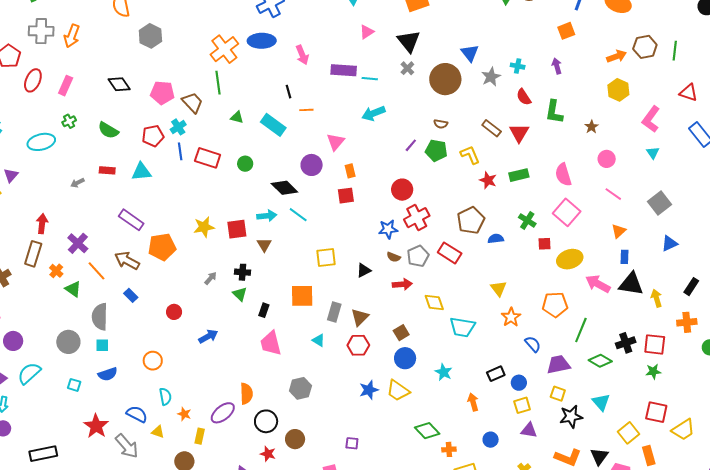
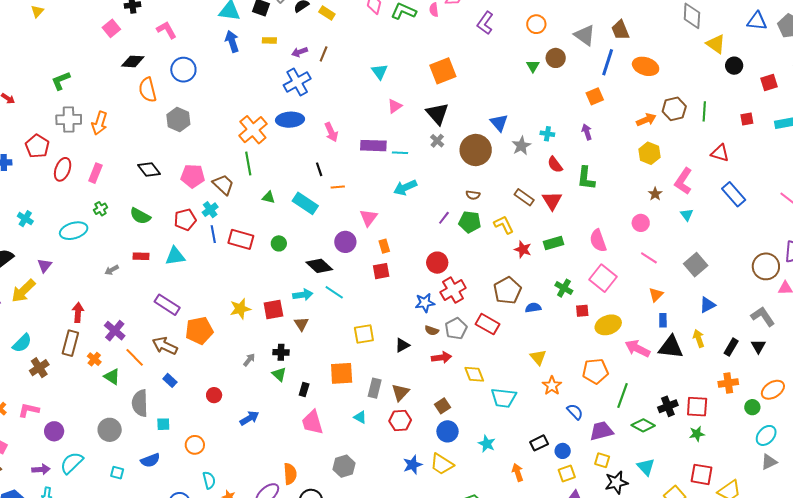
brown star: (592, 127) -> (655, 194), moved
yellow arrow: (657, 298) -> (699, 338), moved
cyan square: (102, 345) -> (163, 424), moved

